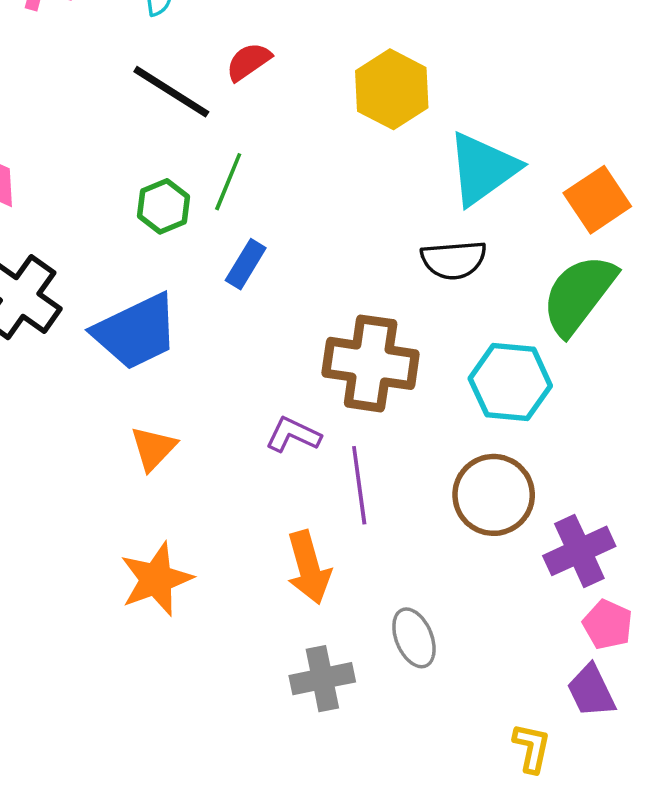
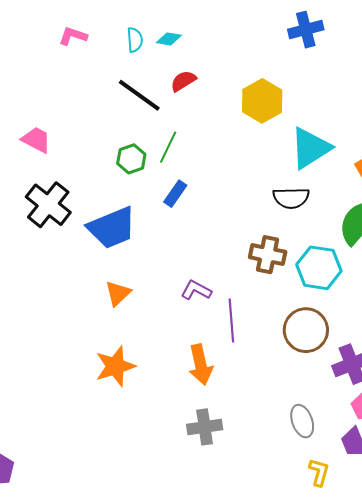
brown cross: (371, 363) -> (268, 255), moved, size x0.7
gray ellipse: (414, 638) -> (302, 421), moved

